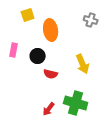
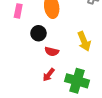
pink rectangle: (14, 50) -> (18, 11), moved
red arrow: (49, 109) -> (49, 75), moved

